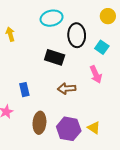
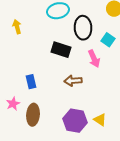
pink arrow: (96, 74) -> (94, 59), moved
brown ellipse: (39, 123) -> (33, 115), moved

